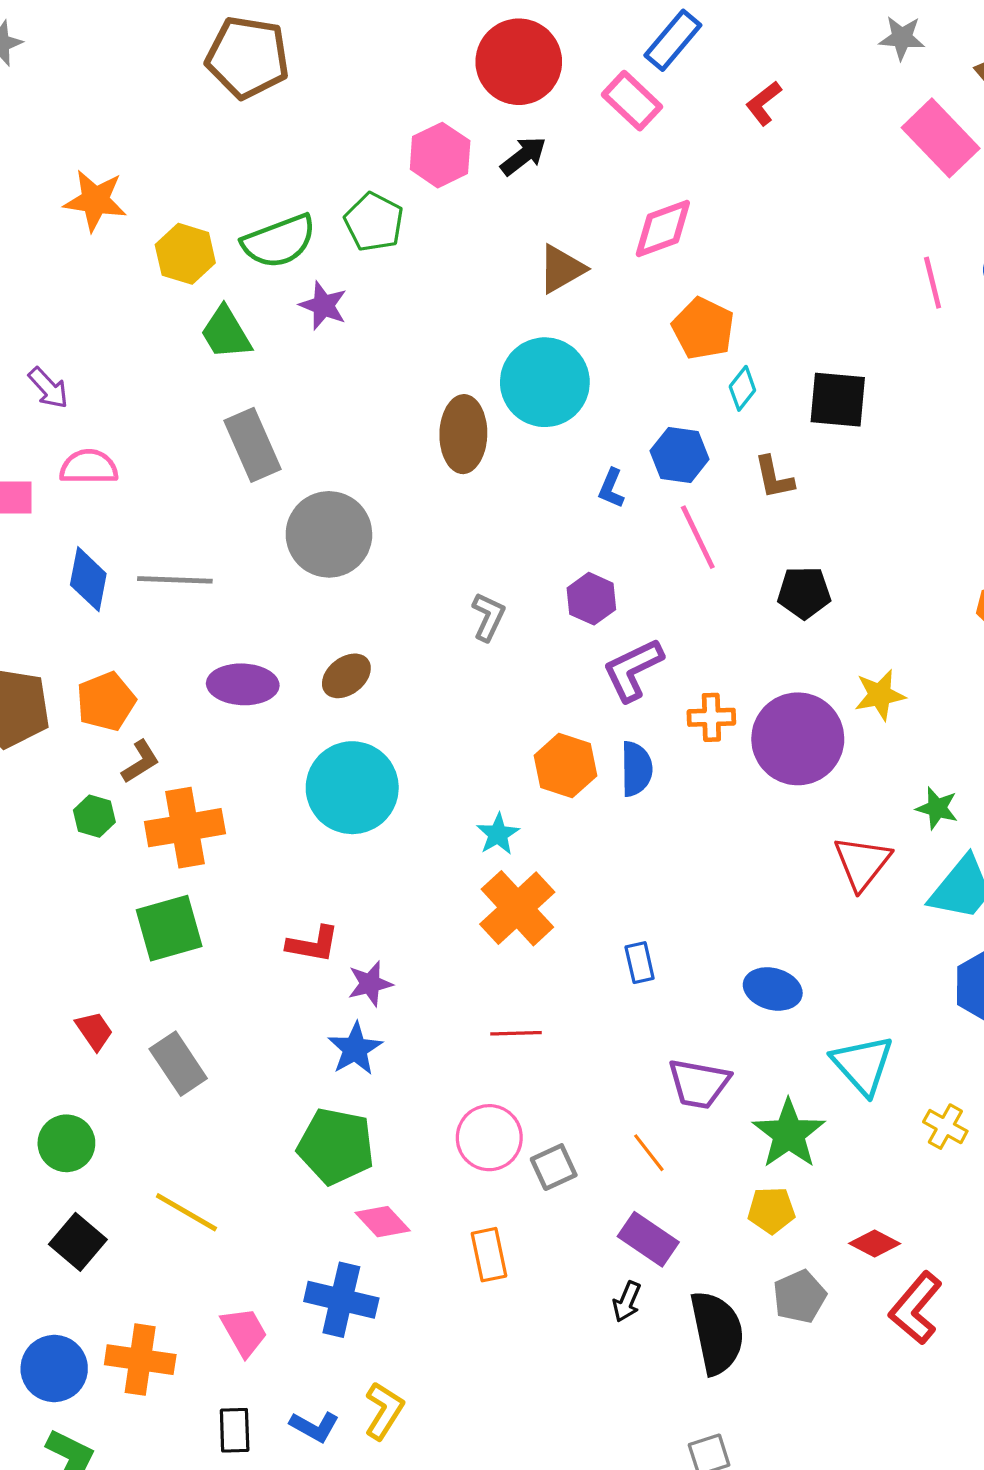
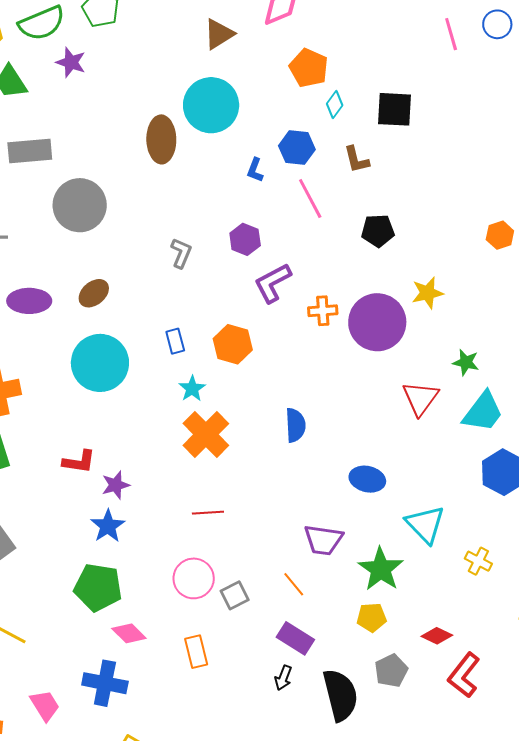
gray rectangle: (252, 445) -> (30, 151), turned -69
blue semicircle: (636, 769) -> (295, 425), moved
blue rectangle: (640, 963) -> (175, 341), moved

